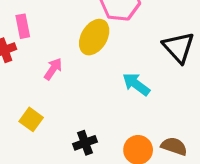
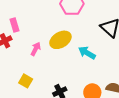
yellow ellipse: (94, 37) -> (60, 40), moved, turned 35

